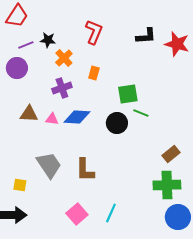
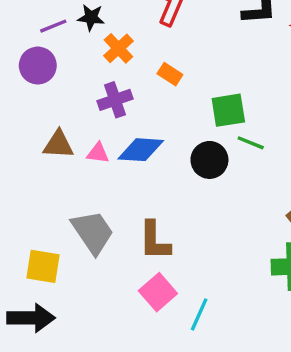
orange rectangle: (94, 73) -> (170, 74), turned -72
yellow square: (20, 185) -> (43, 266), size x1.5
pink square: (77, 214) -> (158, 292), moved

